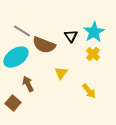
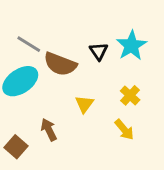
yellow cross: (93, 54) -> (130, 95), moved
brown arrow: (28, 84) -> (49, 130), moved

